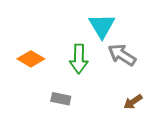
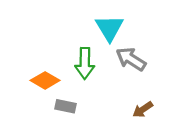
orange diamond: (31, 59) -> (45, 80), moved

